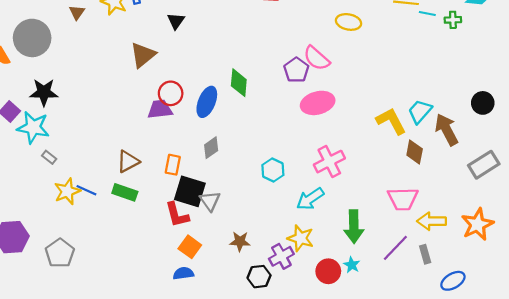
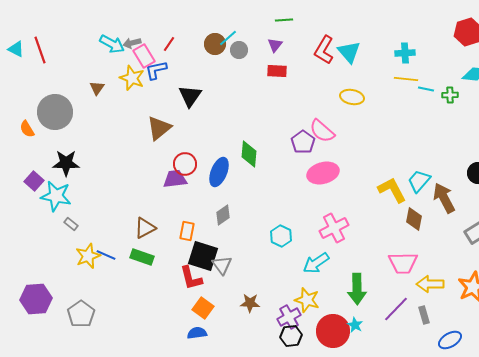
black triangle: (176, 21) -> (190, 96), size x1.4
red circle: (328, 271) -> (333, 331), size x1.4
black hexagon: (259, 277) -> (291, 336), moved

